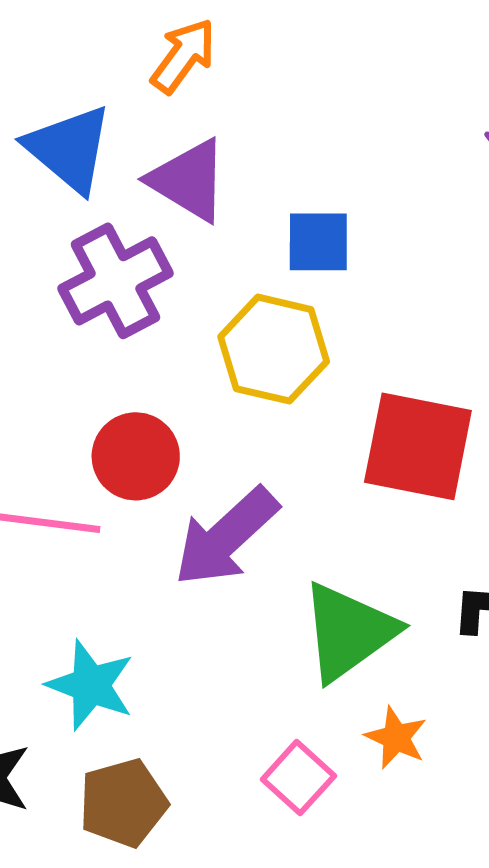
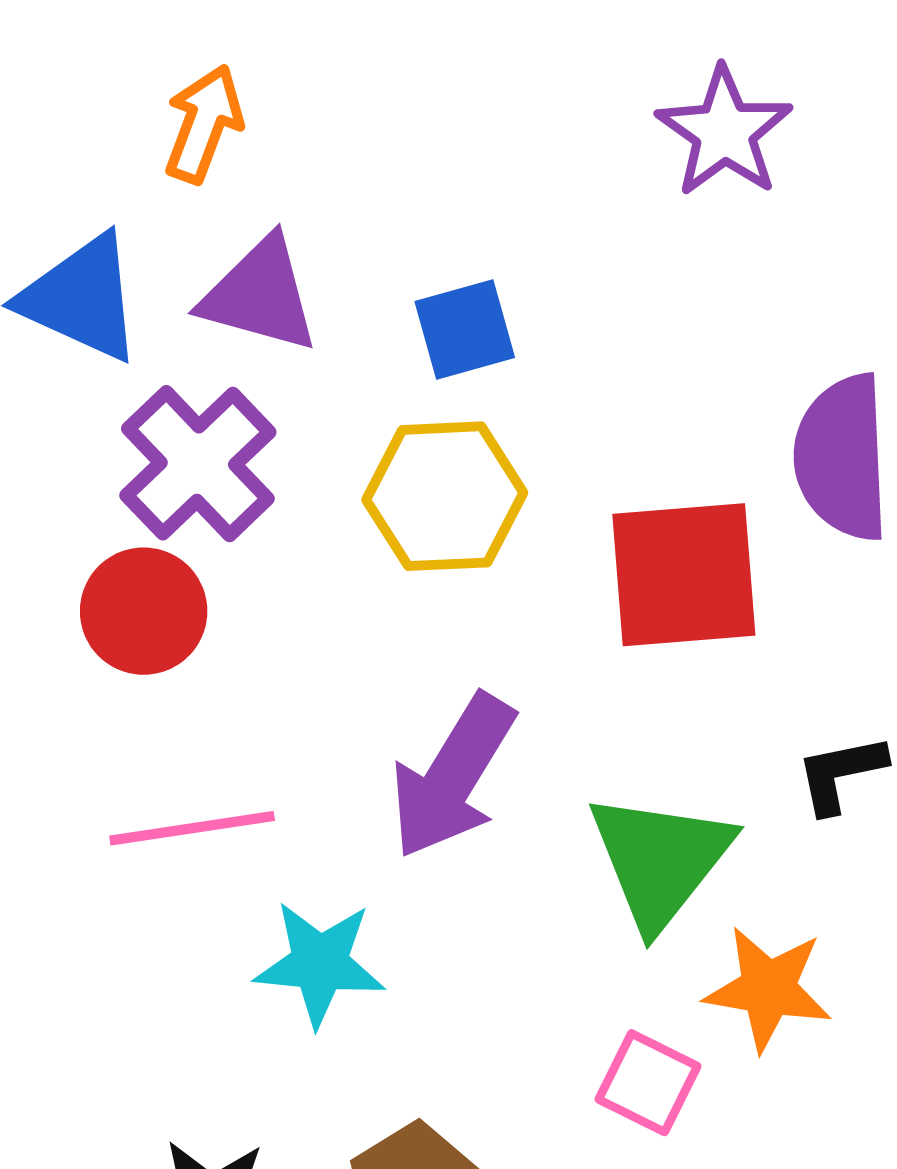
red circle: (136, 456) -> (144, 611), moved
cyan star: (91, 685) -> (320, 963), moved
orange star: (396, 738) -> (768, 989), size x1.4

